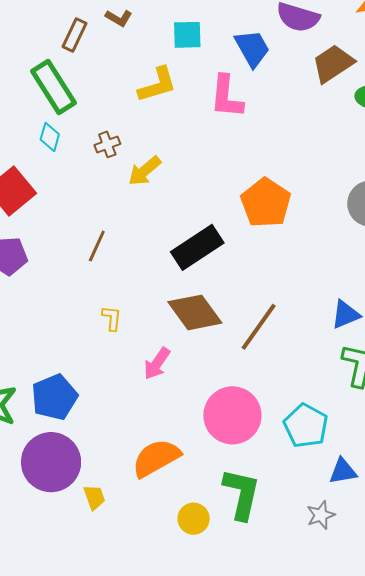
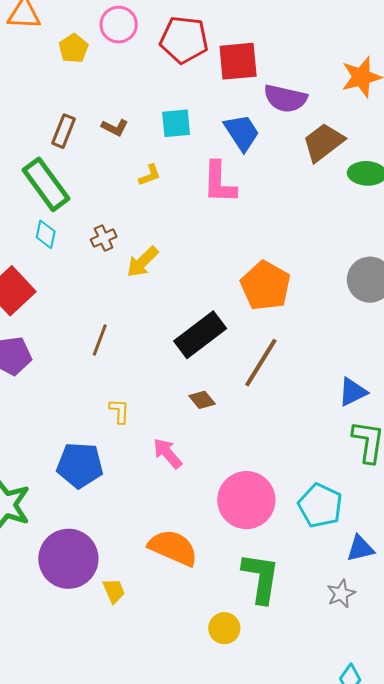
brown L-shape: (119, 18) -> (115, 127), moved
yellow L-shape: (157, 85) -> (150, 175), size x0.6
brown diamond: (195, 312) -> (202, 400), size x0.5
brown line: (259, 327) -> (261, 363), moved
pink arrow: (157, 364) -> (167, 453), turned 108
blue pentagon: (54, 397) -> (80, 465), moved, turned 30
orange semicircle: (156, 458) -> (173, 548), turned 57
yellow circle: (194, 519) -> (224, 628), moved

